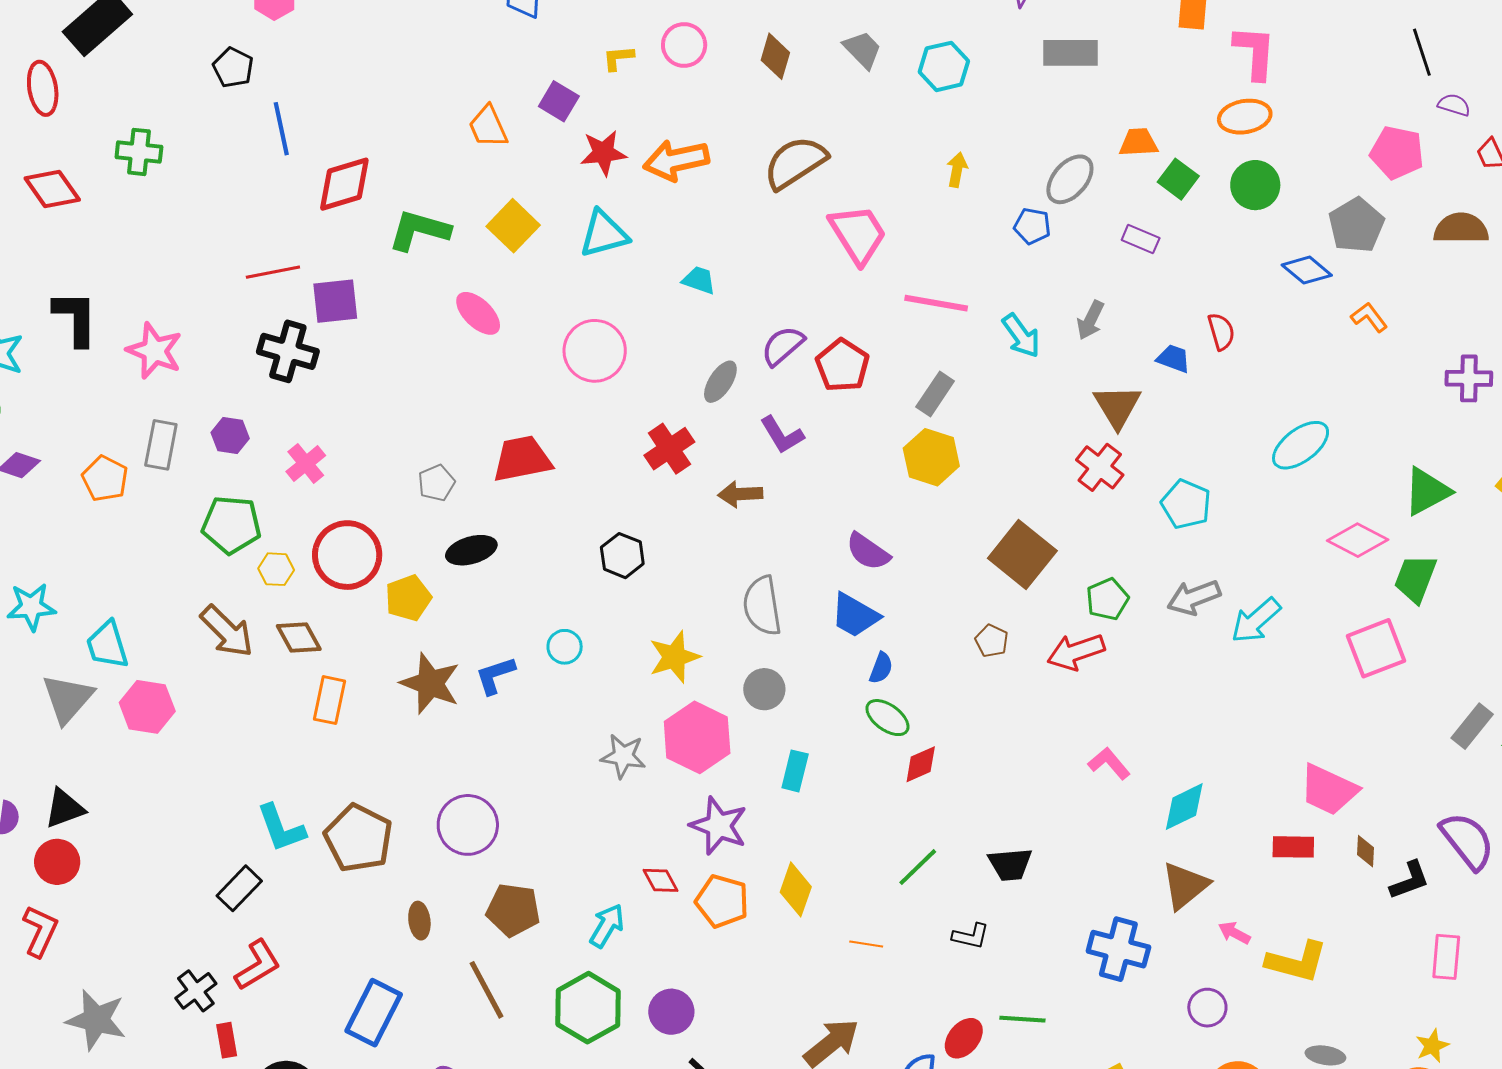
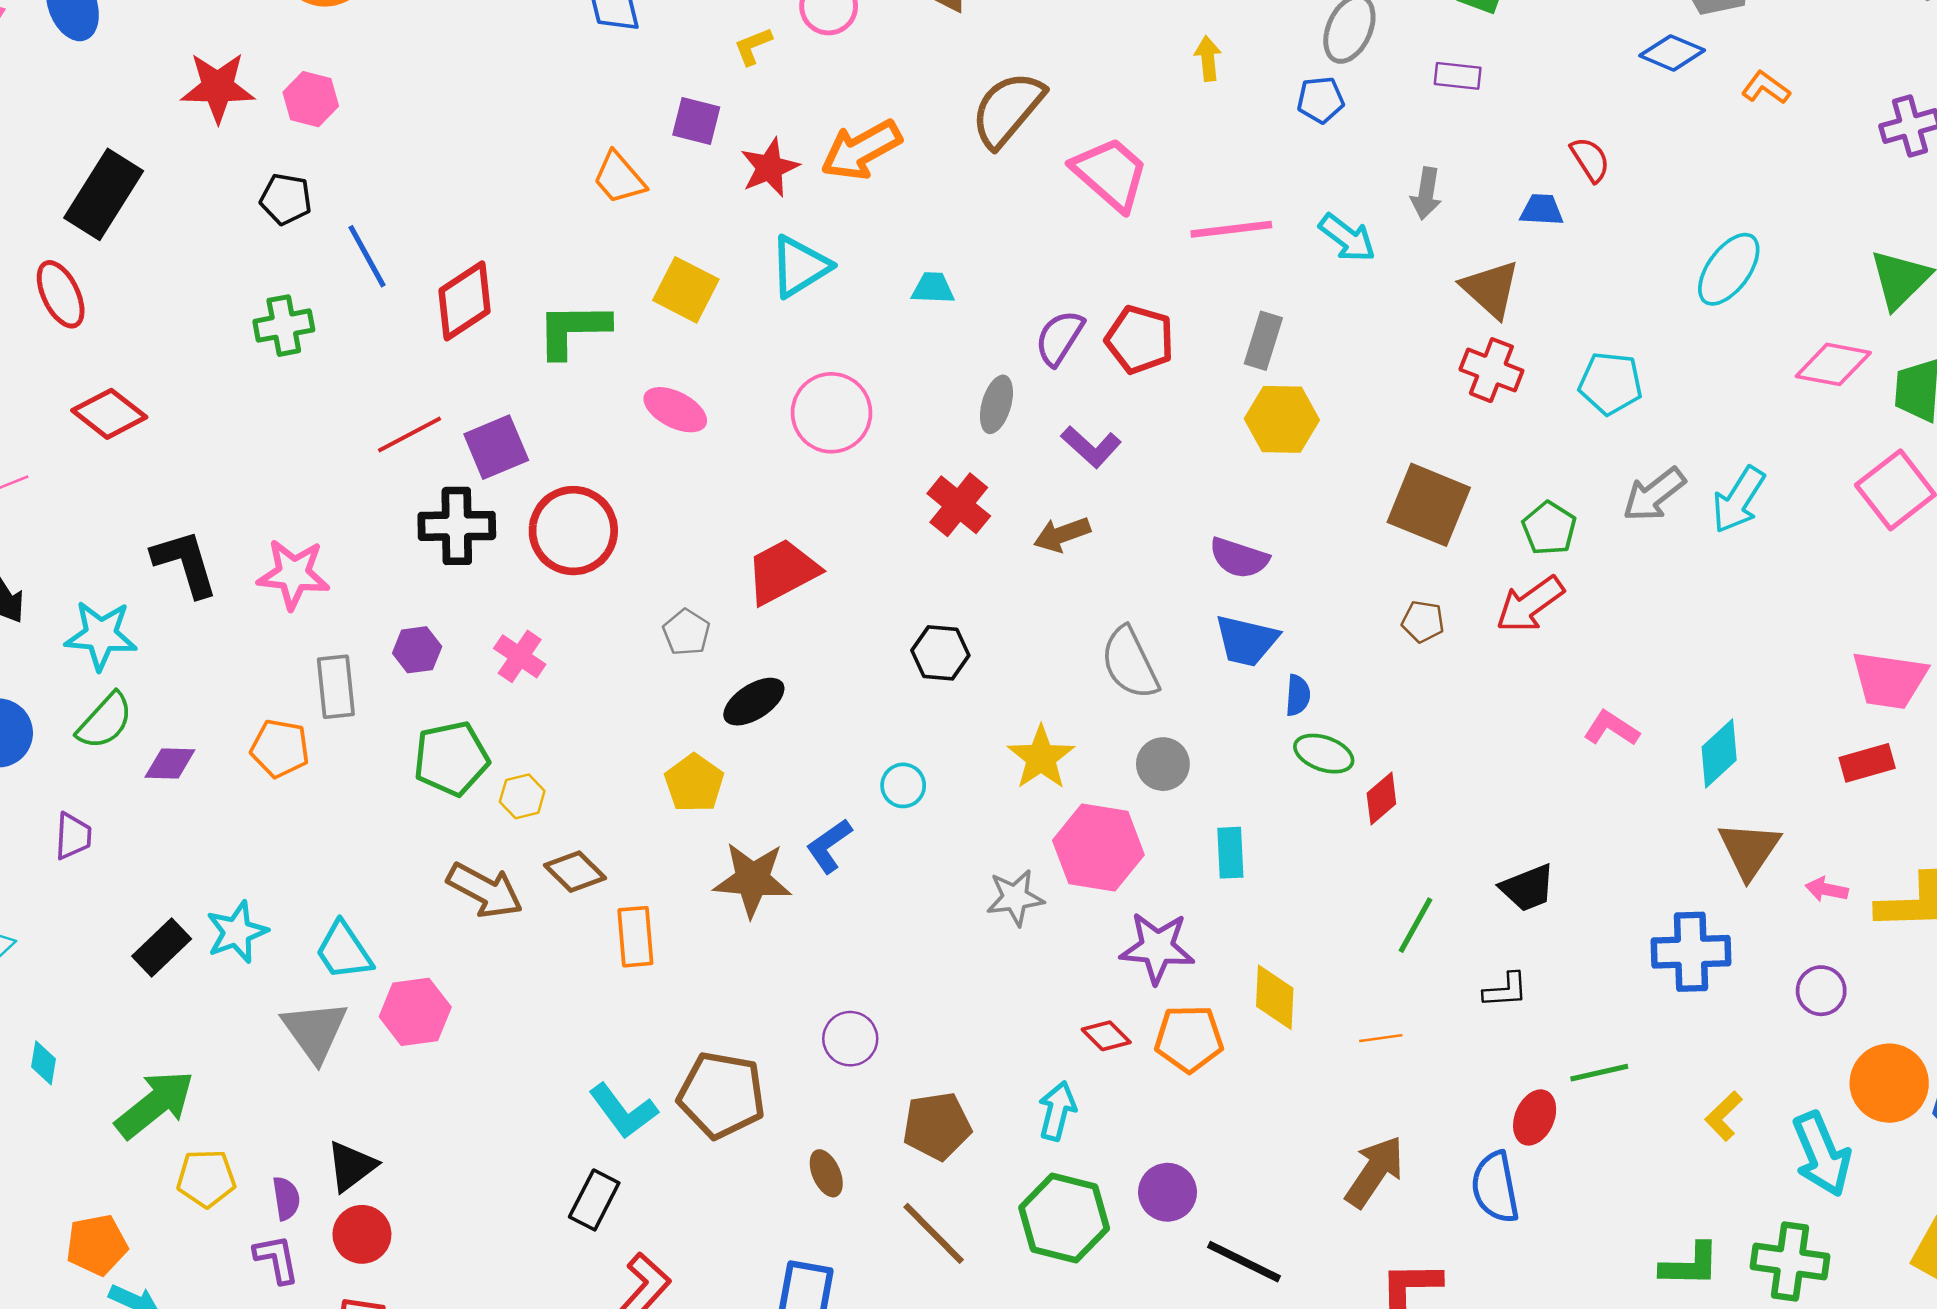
green cross: (139, 152) -> (284, 326), moved
red circle: (347, 555) -> (573, 531), moved
purple circle: (468, 825) -> (850, 1039), size x0.7

